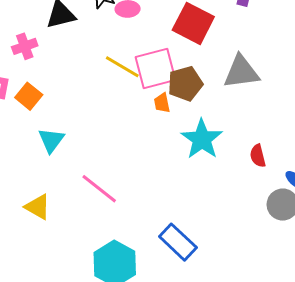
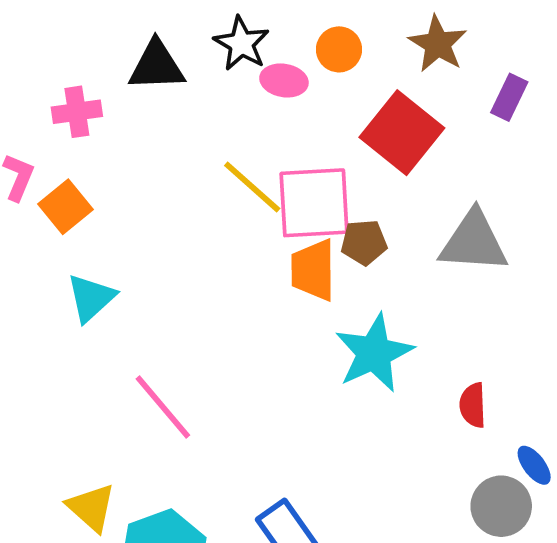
brown pentagon: (185, 84) -> (364, 242), size x0.7
orange trapezoid: (162, 103) -> (313, 270), size x1.6
yellow triangle: (38, 207) -> (91, 508), moved

